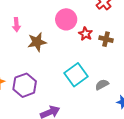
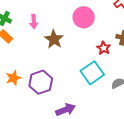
red star: (85, 34) -> (104, 48), moved
brown star: (37, 42) -> (54, 39), turned -30

